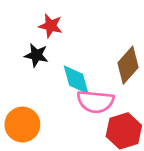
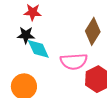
cyan diamond: (76, 80) -> (38, 49), moved

